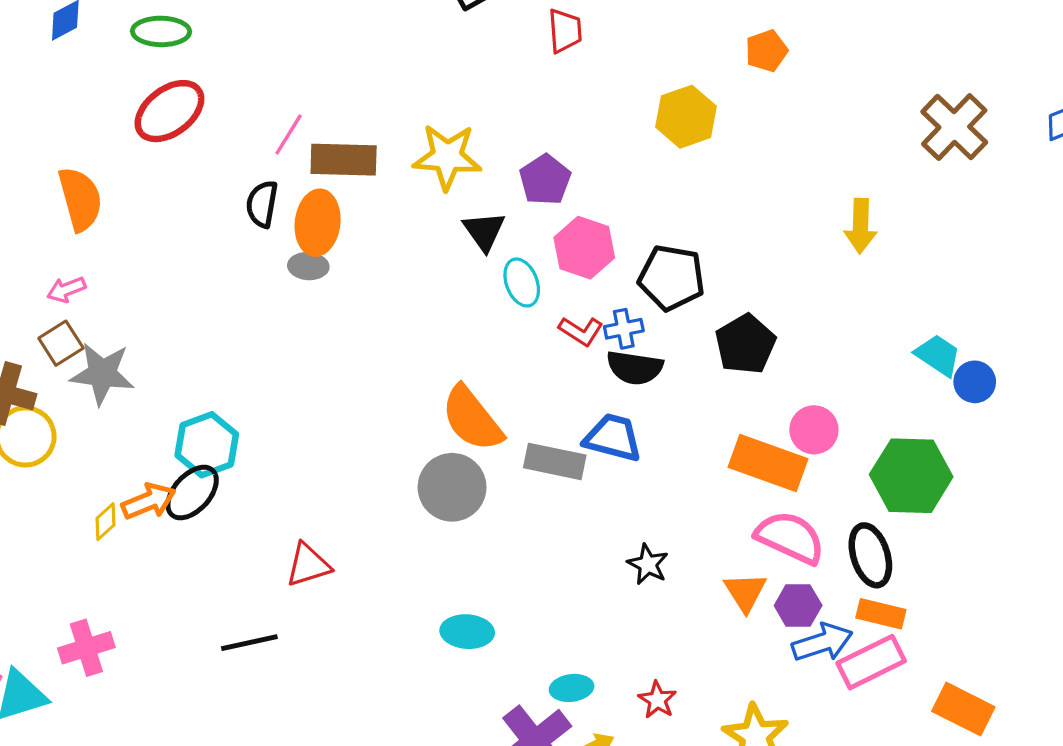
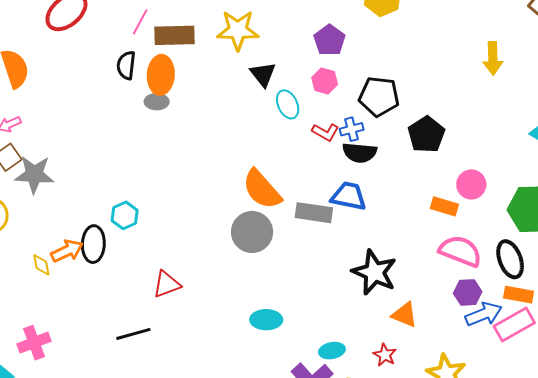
purple pentagon: (545, 180) -> (329, 40), moved
pink hexagon: (584, 248) -> (325, 81), size x0.7
cyan hexagon: (207, 445) -> (125, 215), moved, size x0.7
orange rectangle: (768, 463) -> (444, 206), size x0.6
black ellipse: (192, 493) -> (93, 244), turned -36
yellow diamond: (106, 522) -> (41, 265), turned -55
black star: (648, 564) -> (374, 272), size x1.8
orange triangle: (745, 592) -> (405, 315), moved, turned -32

